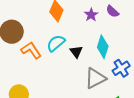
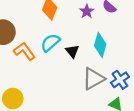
blue cross: (121, 68) -> (120, 80), moved

